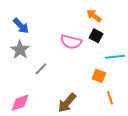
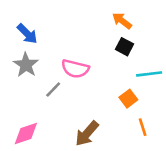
pink semicircle: (71, 42) -> (75, 69), moved
orange square: (99, 76) -> (128, 99), turned 32

